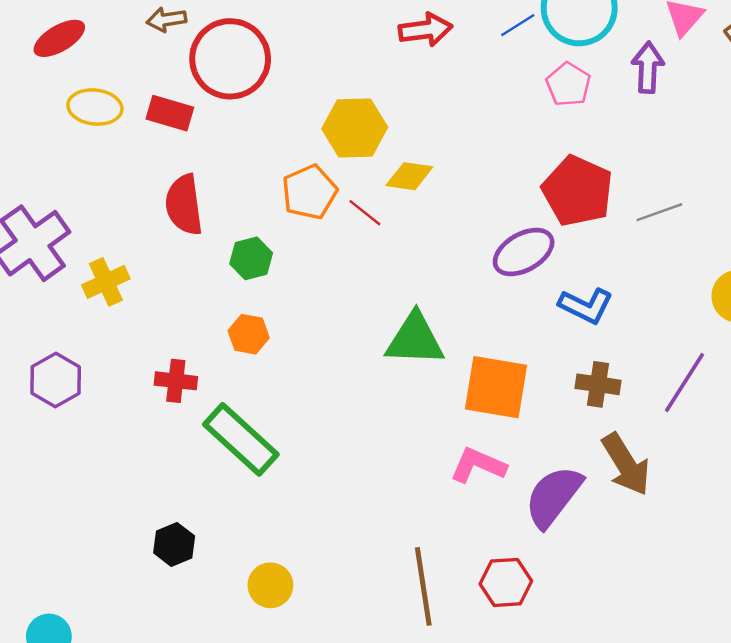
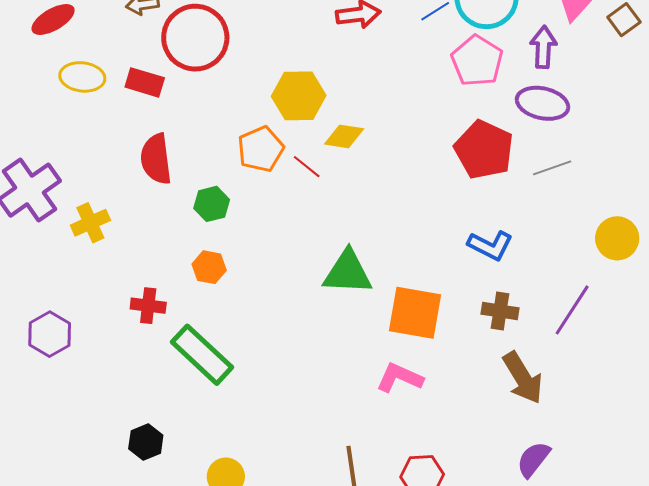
pink pentagon: (568, 84) -> (477, 61), size x1.4
purple ellipse: (524, 252) -> (542, 103), moved, turned 42
purple hexagon: (56, 380) -> (50, 334), moved
purple semicircle: (553, 497) -> (533, 459), moved, size x0.7

